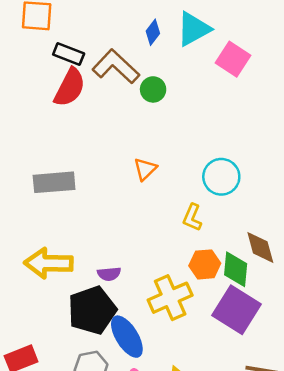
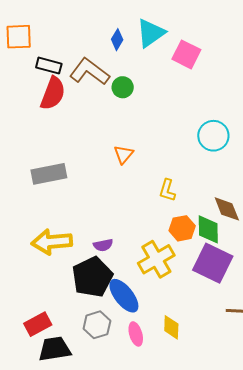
cyan circle: (221, 177) -> (213, 136), moved

